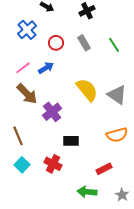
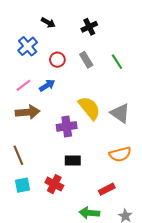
brown arrow: (27, 94) -> (28, 112), turned -50
purple cross: (52, 112) -> (67, 126), moved, turned 30
cyan square: (22, 165) -> (22, 185), turned 35

